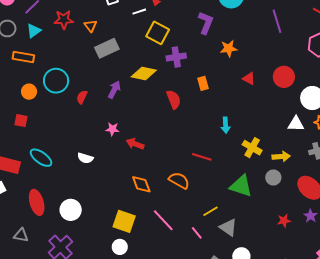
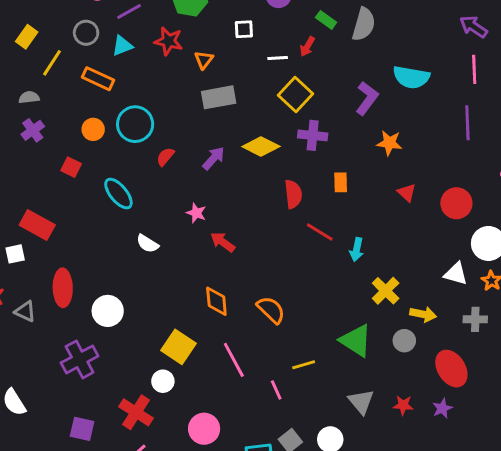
red line: (202, 157) -> (320, 232), moved
cyan ellipse: (41, 158) -> (118, 194), moved
gray triangle: (228, 227) -> (361, 402), moved
gray triangle: (21, 235) -> (25, 311), moved

